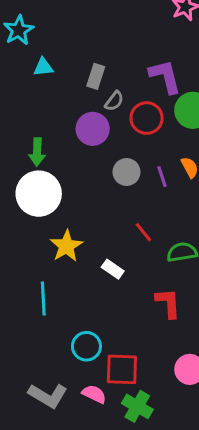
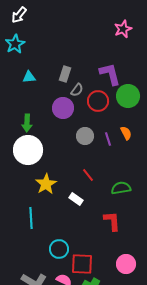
cyan triangle: (43, 67) -> (29, 77), moved
red line: (143, 232) -> (88, 175), moved

